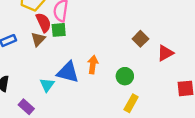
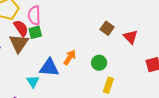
brown triangle: (38, 39) -> (19, 43), size x1.5
red triangle: (165, 53) -> (131, 37), turned -35
orange arrow: (93, 65) -> (70, 57), turned 35

